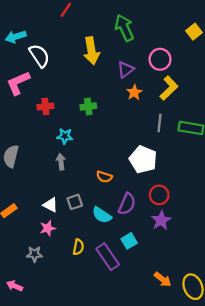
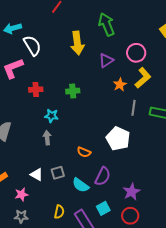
orange star: (134, 92) -> (120, 85), moved
red circle: (159, 195) -> (130, 216), moved
pink star: (48, 228) -> (21, 194), moved

